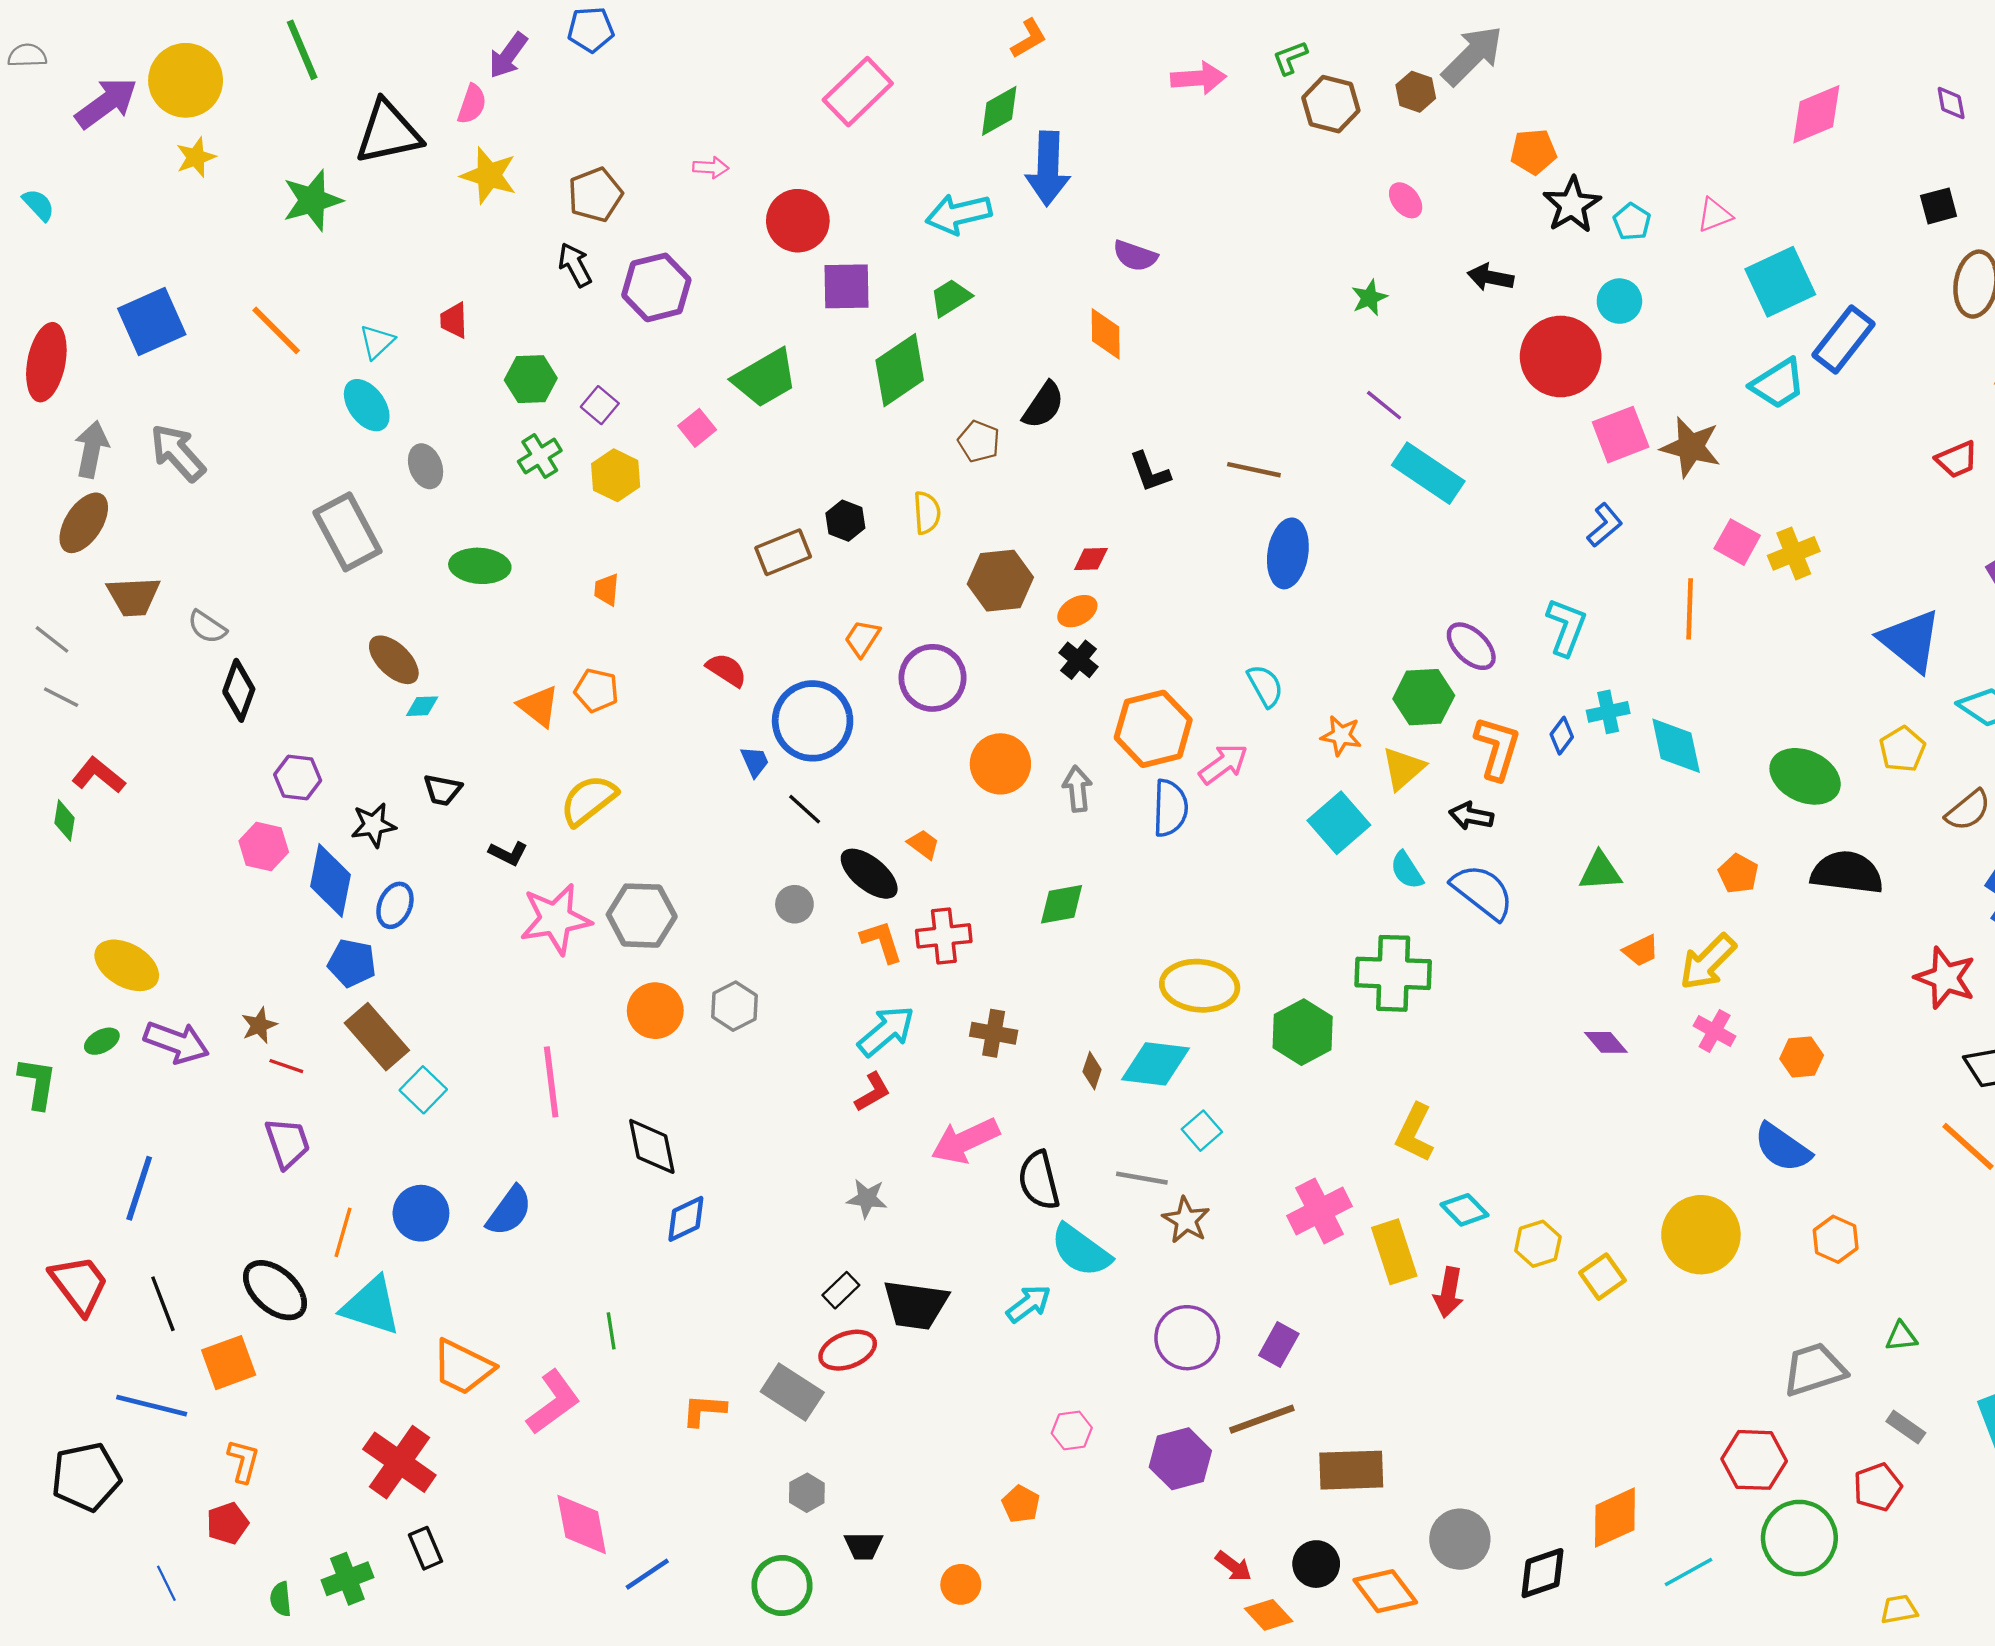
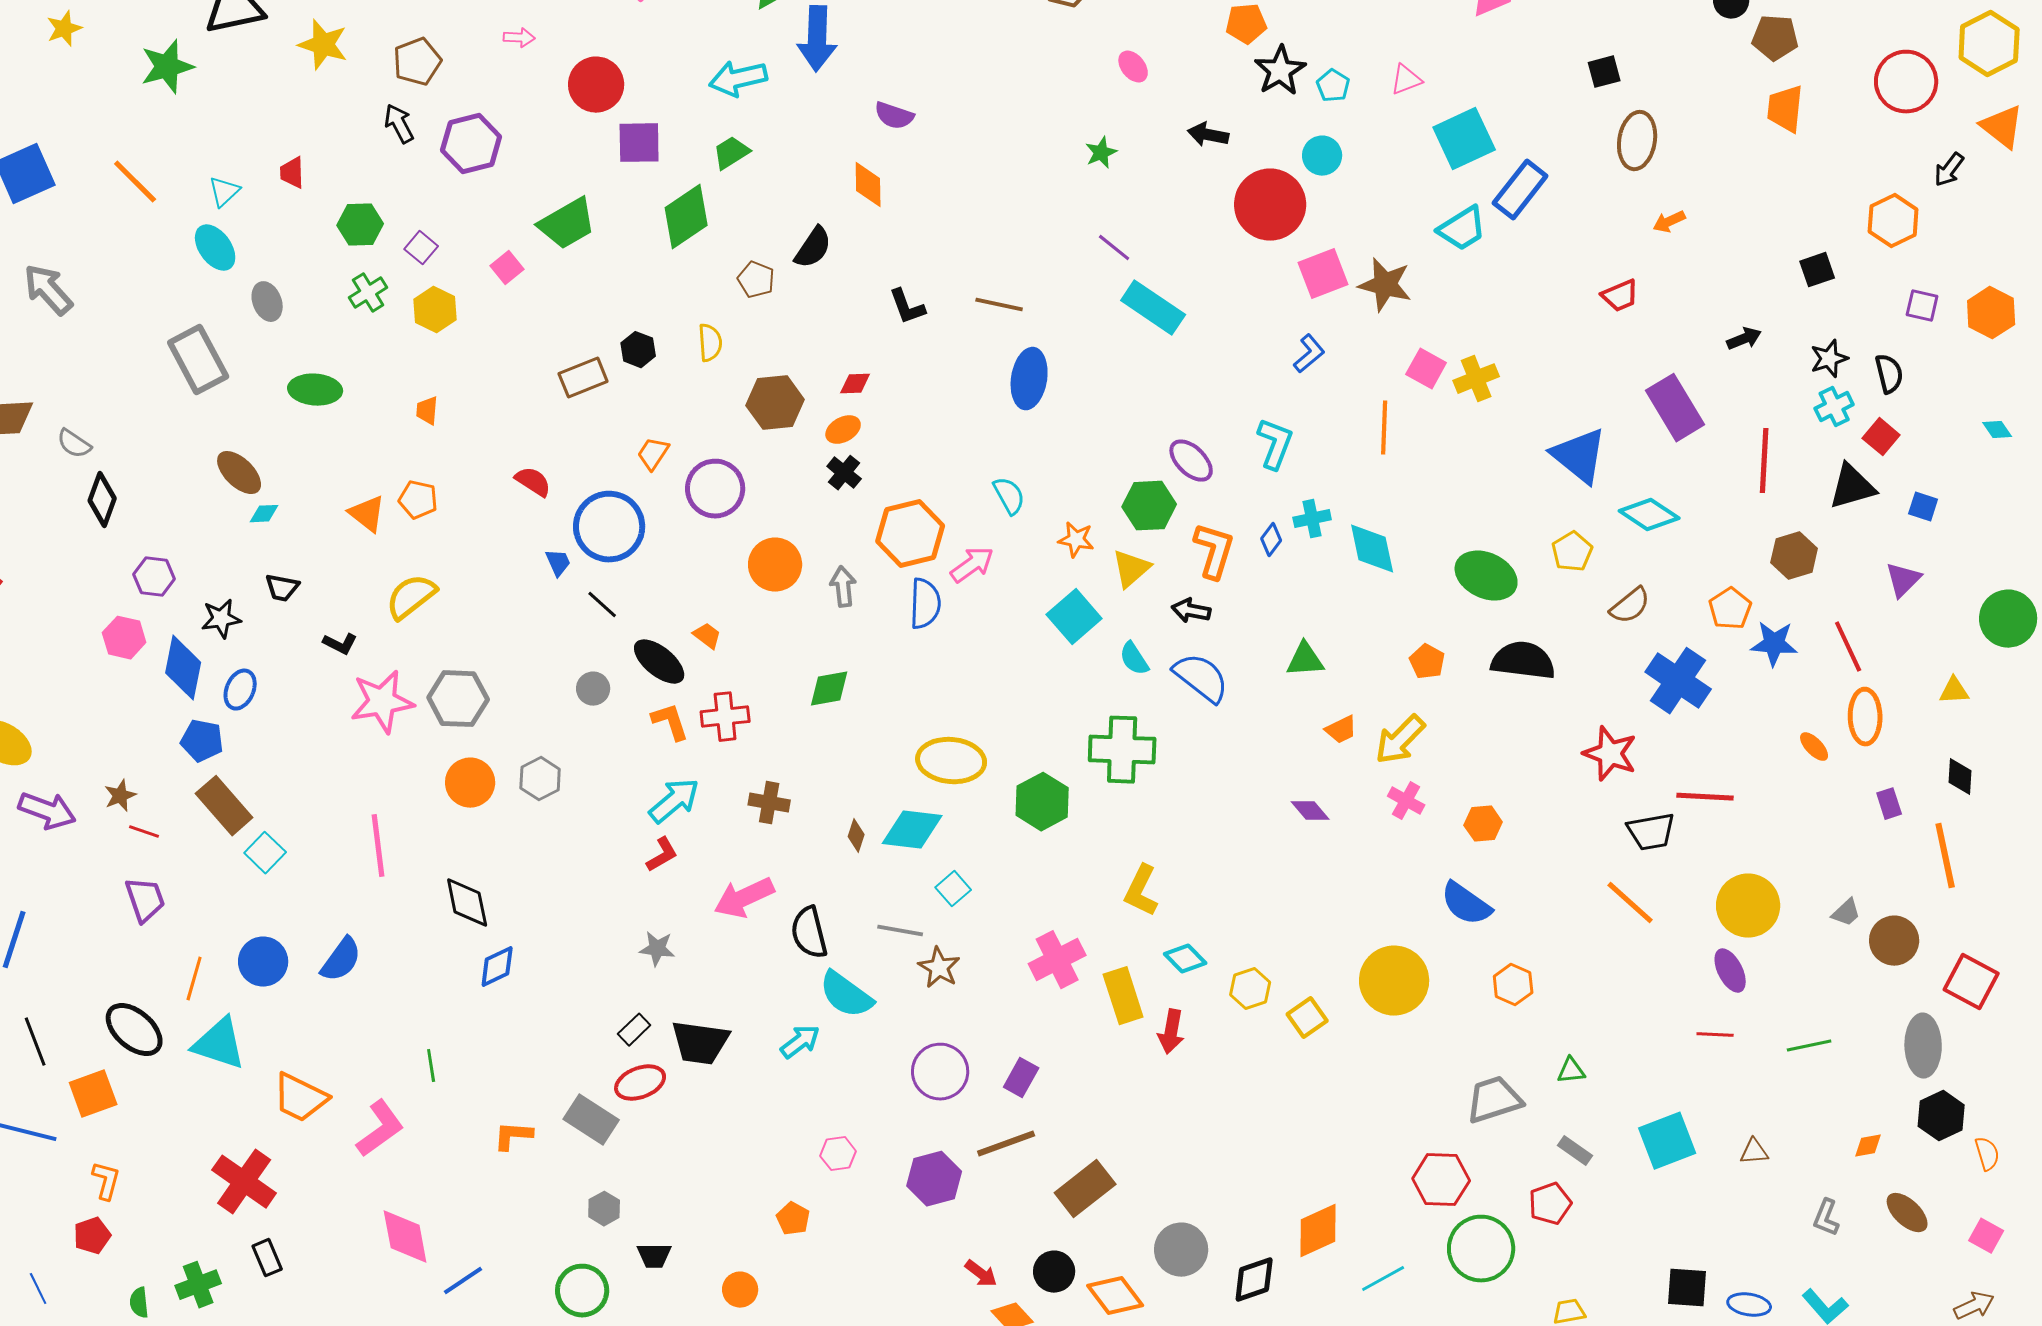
brown rectangle: (1351, 1470) -> (1085, 1189), turned -36

